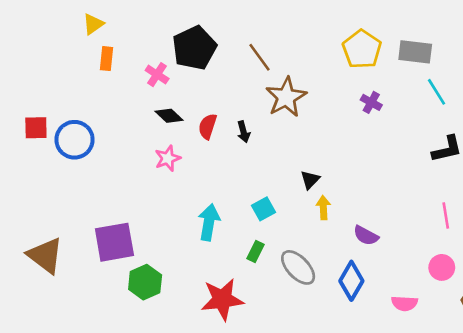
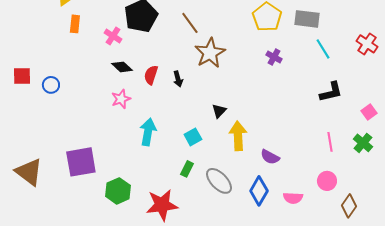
blue circle: (75, 140) -> (51, 85), size x0.6
black triangle: (310, 180) -> (219, 111), moved
yellow arrow: (323, 208) -> (238, 136), size x1.6
cyan arrow: (209, 222) -> (148, 132), moved
green hexagon: (145, 282) -> (118, 191), moved
pink semicircle: (405, 303) -> (293, 198), moved

